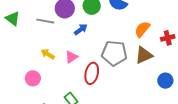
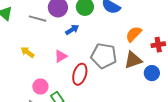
yellow arrow: (48, 54) -> (27, 52), moved
pink circle: (33, 78) -> (40, 86), moved
blue circle: (165, 81) -> (152, 73), moved

